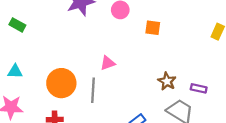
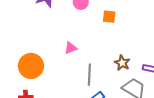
gray line: (93, 90) -> (89, 75), moved

